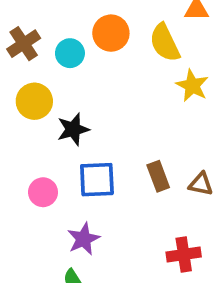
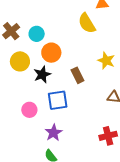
orange circle: (111, 33) -> (51, 53), moved
yellow star: (192, 86) -> (106, 61), moved
brown rectangle: (158, 176) -> (77, 75), moved

